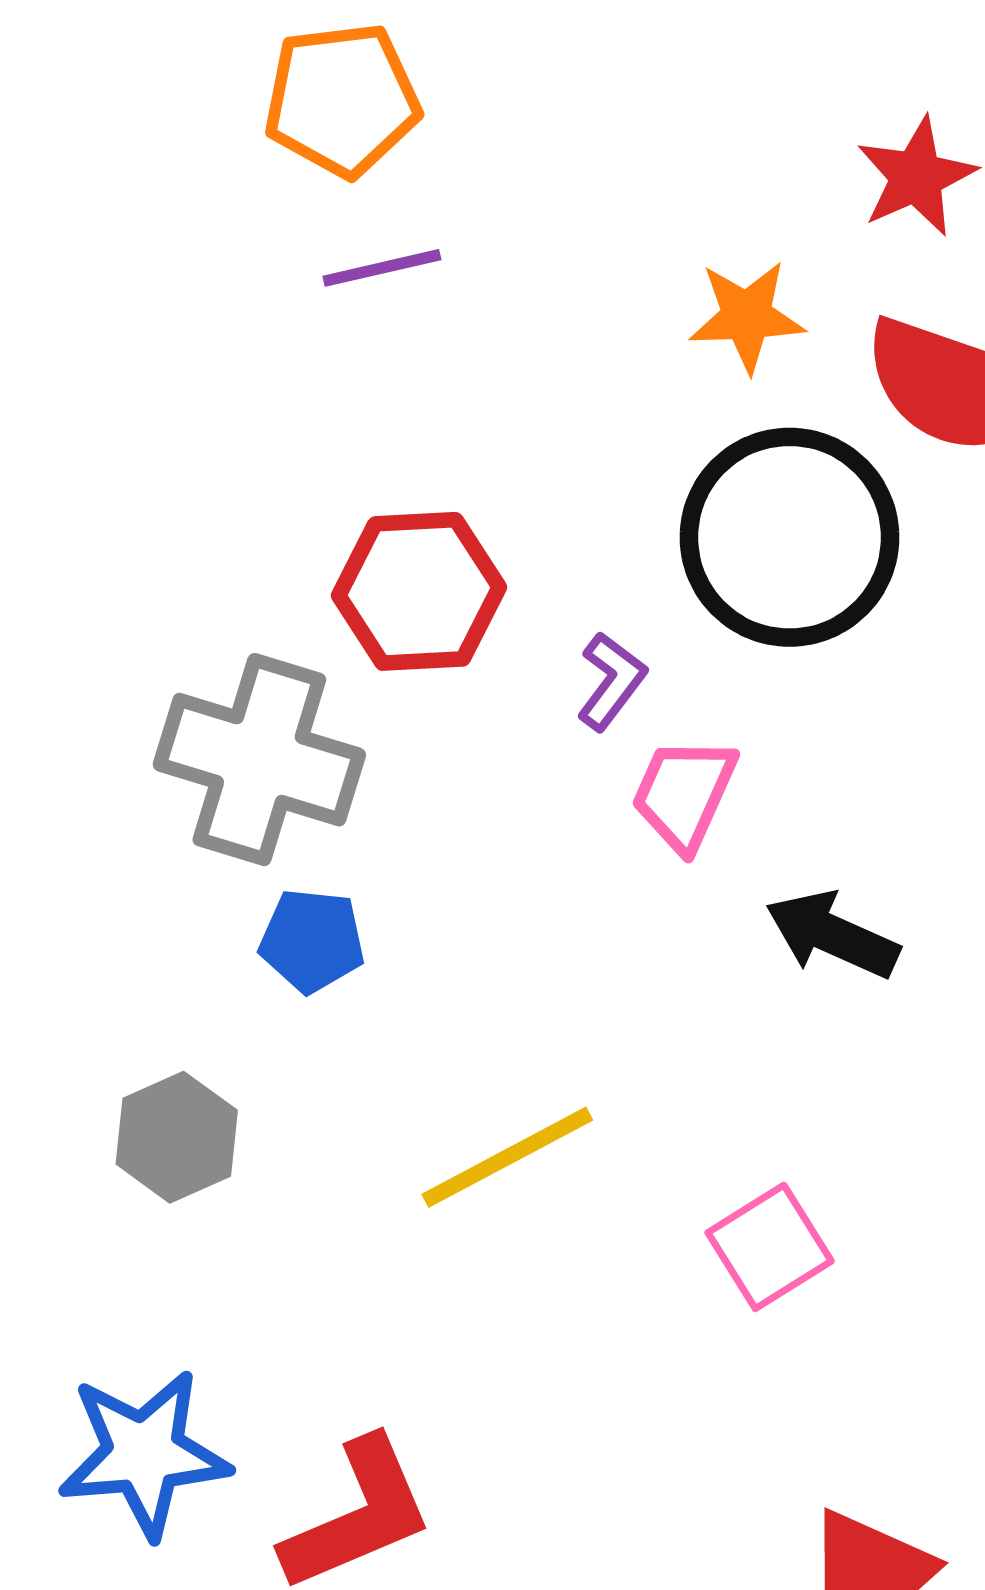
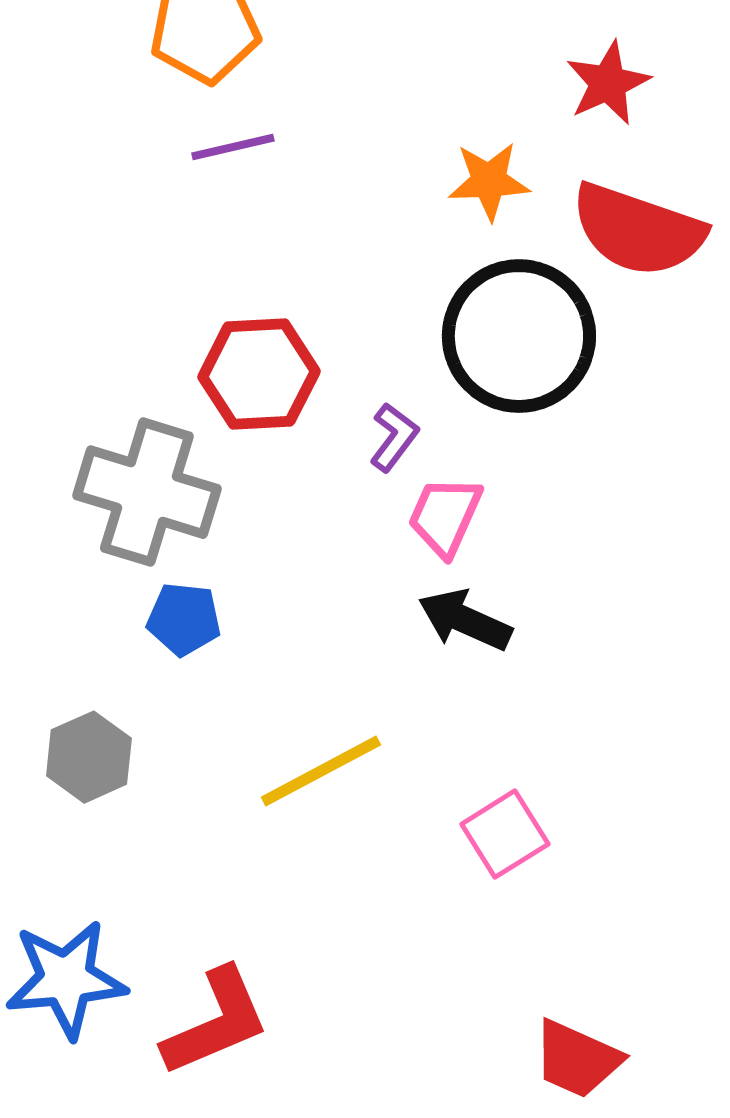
black arrow: (832, 935) -> (465, 620), moved

